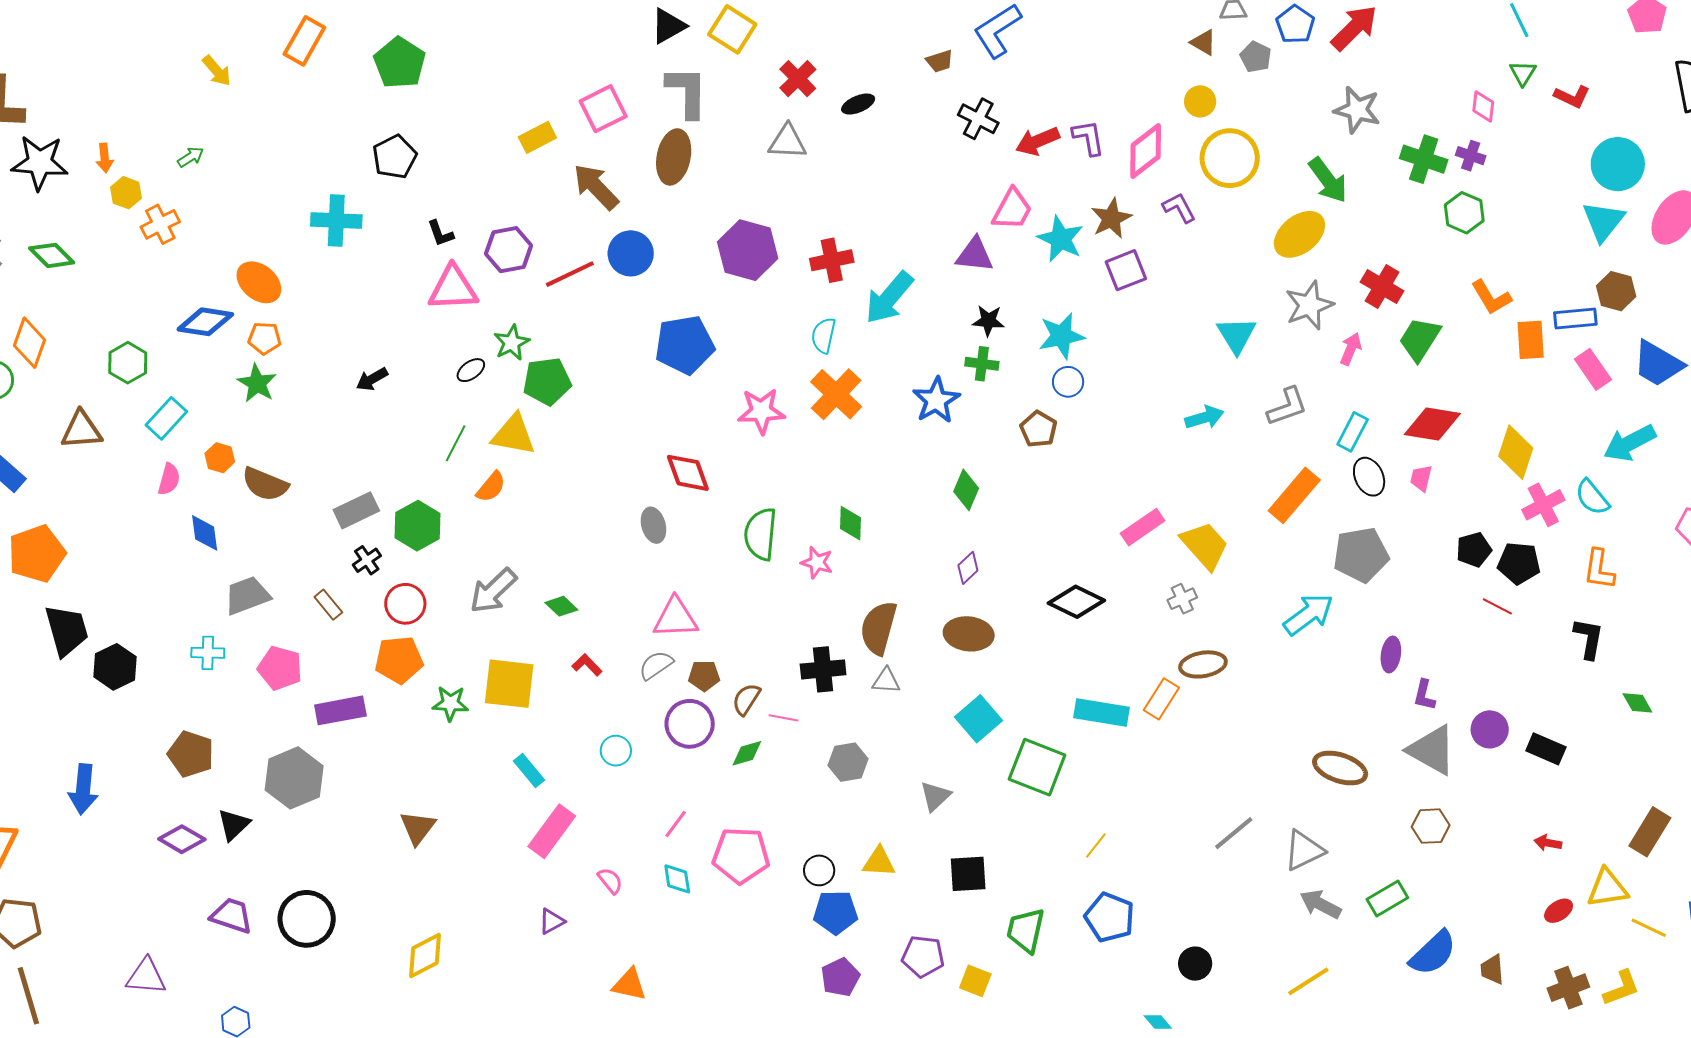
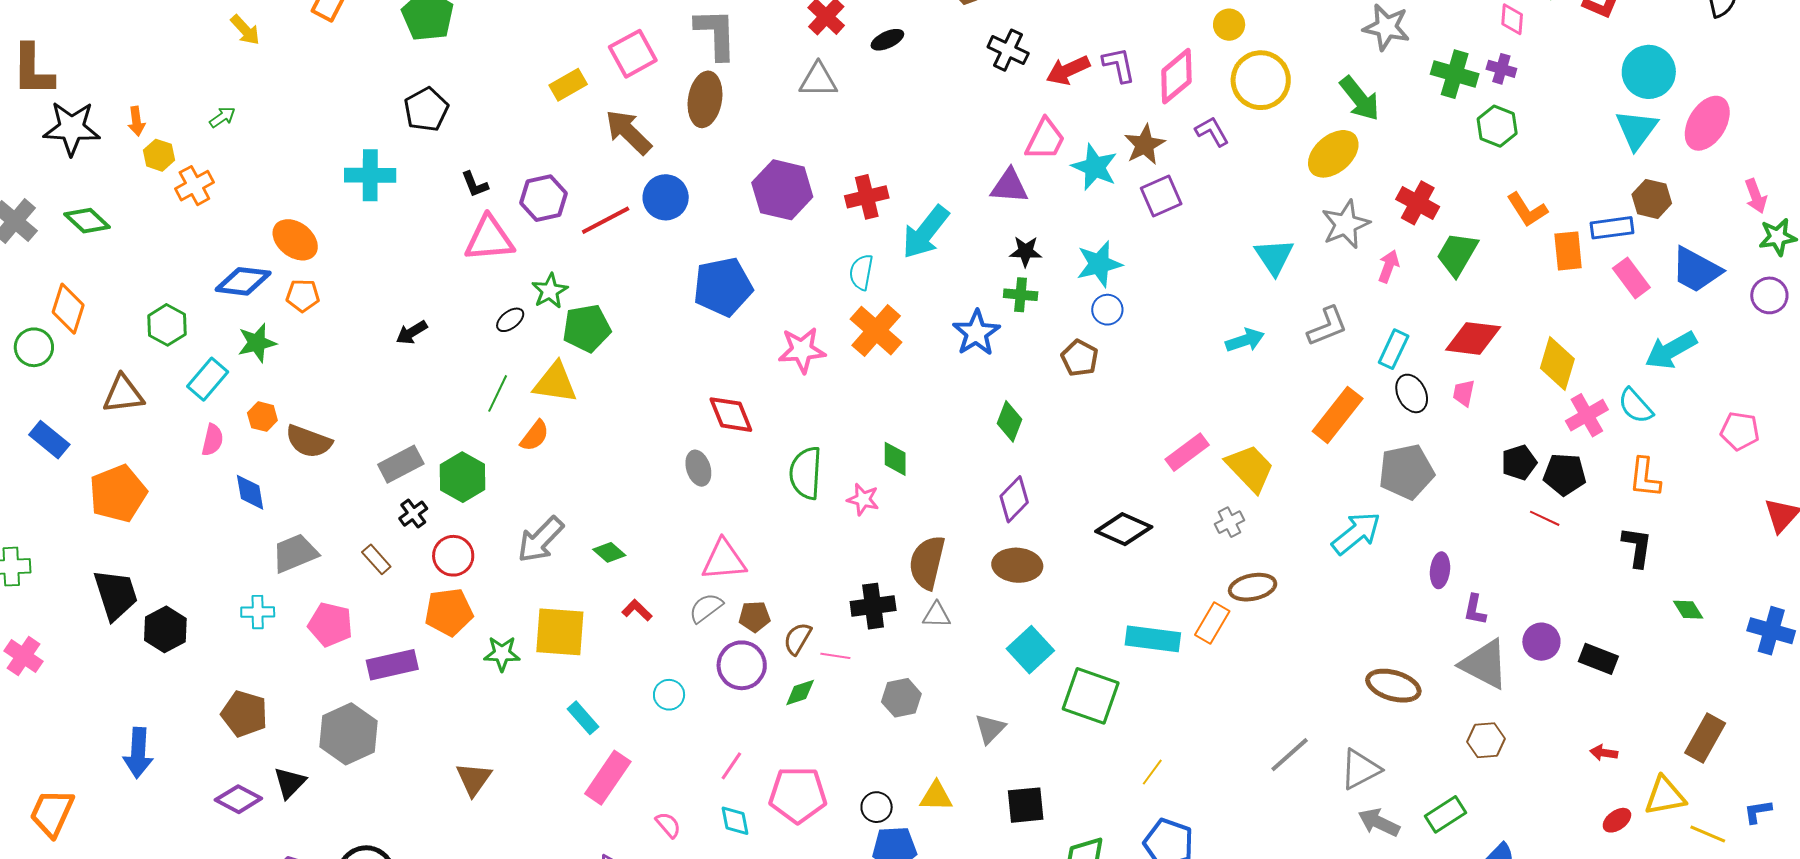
green star: (257, 383) -> (257, 343), moved, turned 30
orange pentagon: (37, 554) -> (118, 493), moved
purple diamond: (968, 568) -> (1014, 499), size x1.4

